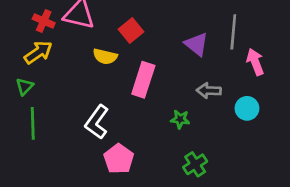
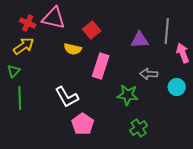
purple triangle: (197, 44) -> (140, 40), turned -42
green star: (180, 119) -> (128, 95), size x1.5
white L-shape: (97, 122) -> (67, 97), turned -65

